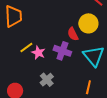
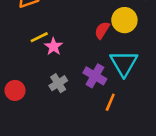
red semicircle: (73, 34) -> (102, 30), turned 48
purple cross: (62, 51) -> (95, 76), moved

